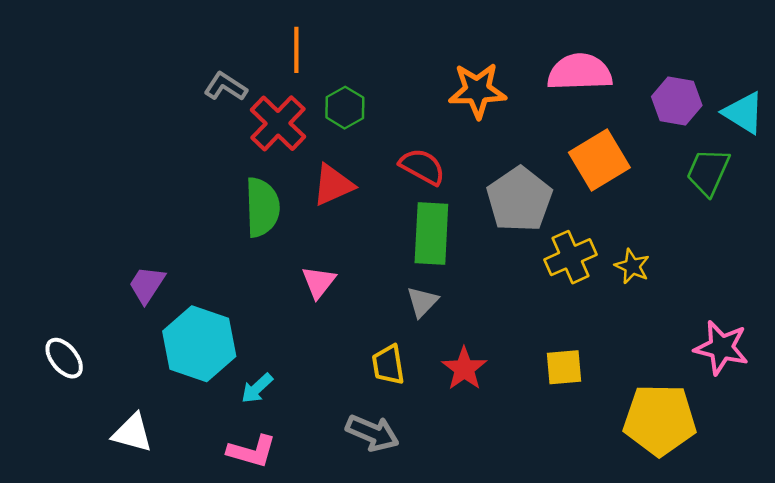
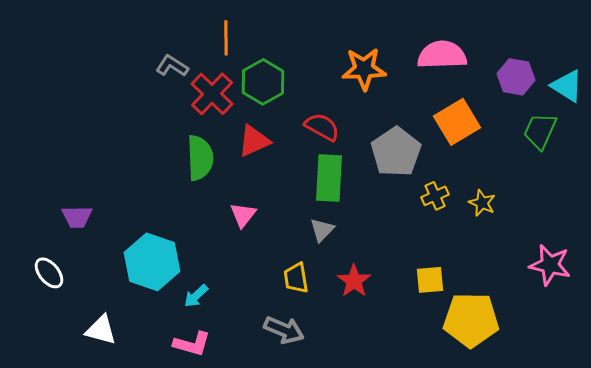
green hexagon: (345, 108) -> (263, 82), size x1.4
yellow cross: (570, 257) -> (435, 196), size x0.7
purple trapezoid: (147, 285) -> (77, 217), moved, turned -124
yellow pentagon: (660, 420) -> (471, 320), moved

